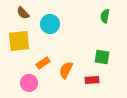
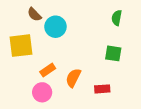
brown semicircle: (23, 13) -> (34, 14), moved
green square: (102, 57) -> (113, 53), moved
pink circle: (29, 83) -> (42, 92), moved

